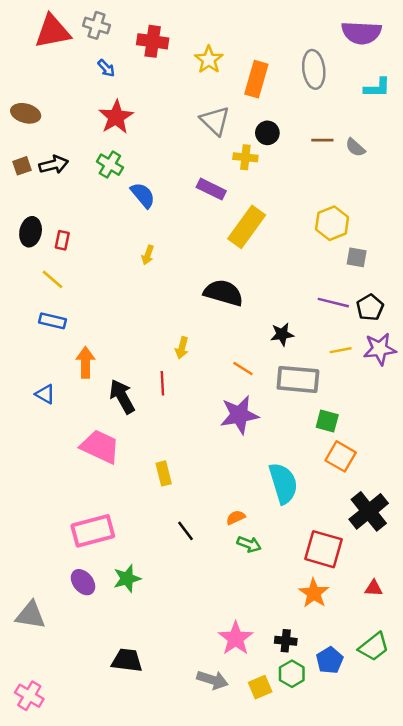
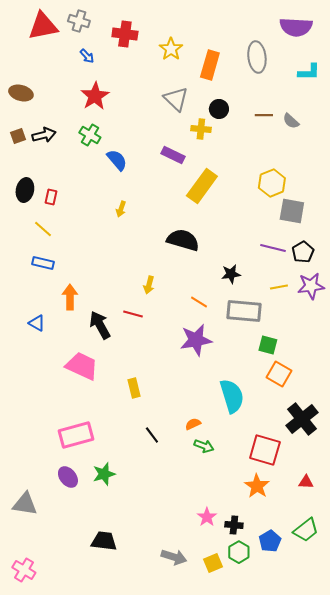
gray square: (357, 257) -> (292, 211), size x1.5
red line: (162, 383) -> (133, 314), turned -72
pink star: (236, 638) -> (207, 517), moved, size x0.7

